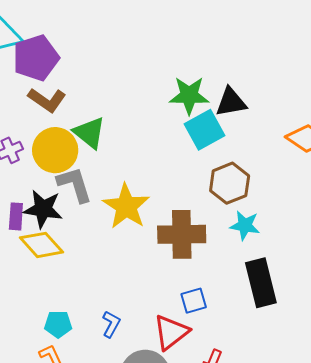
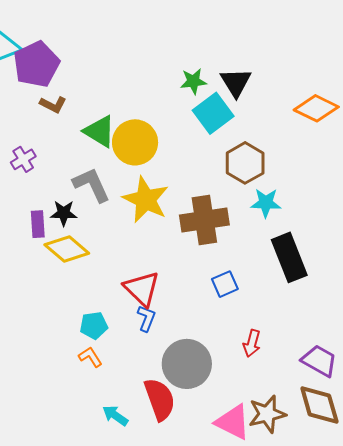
green star: (189, 95) -> (193, 81), size x0.7
brown L-shape: (47, 100) -> (53, 105), size x0.7
black triangle: (231, 102) -> (236, 82), turned -44
yellow circle: (55, 150) -> (135, 142), moved
black star: (43, 209) -> (64, 213), size x0.7
red triangle: (171, 332) -> (142, 289), moved, turned -30

